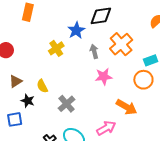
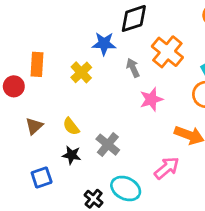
orange rectangle: (28, 12) -> (37, 64), moved
blue star: (76, 30) -> (104, 44), turned -30
black star: (28, 101) -> (72, 155), moved

